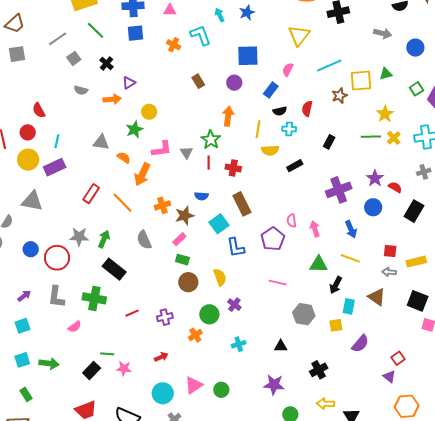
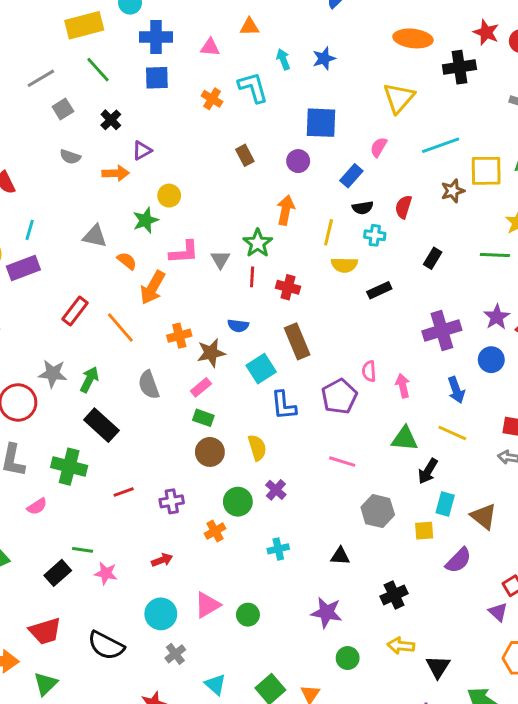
brown triangle: (377, 297) -> (484, 516), moved

